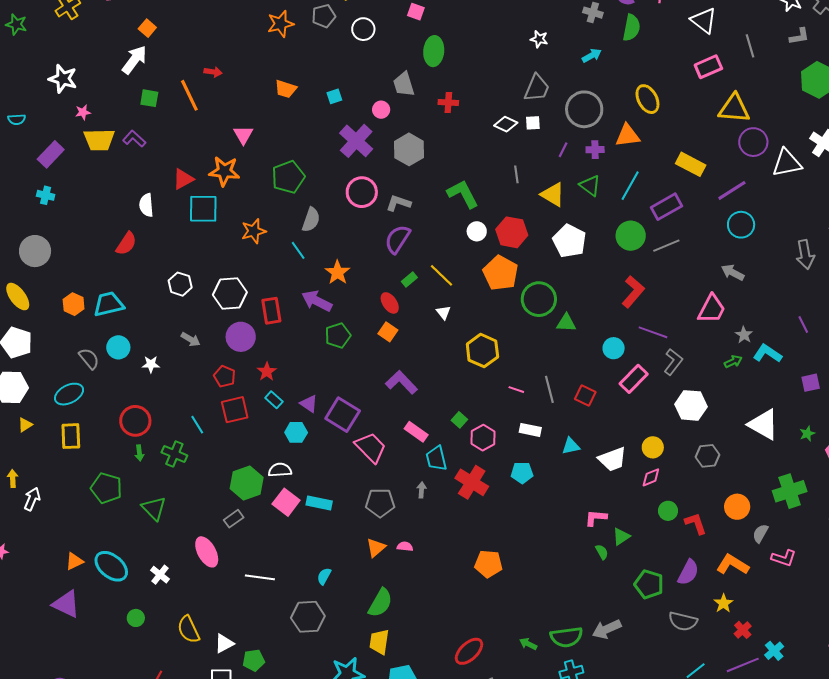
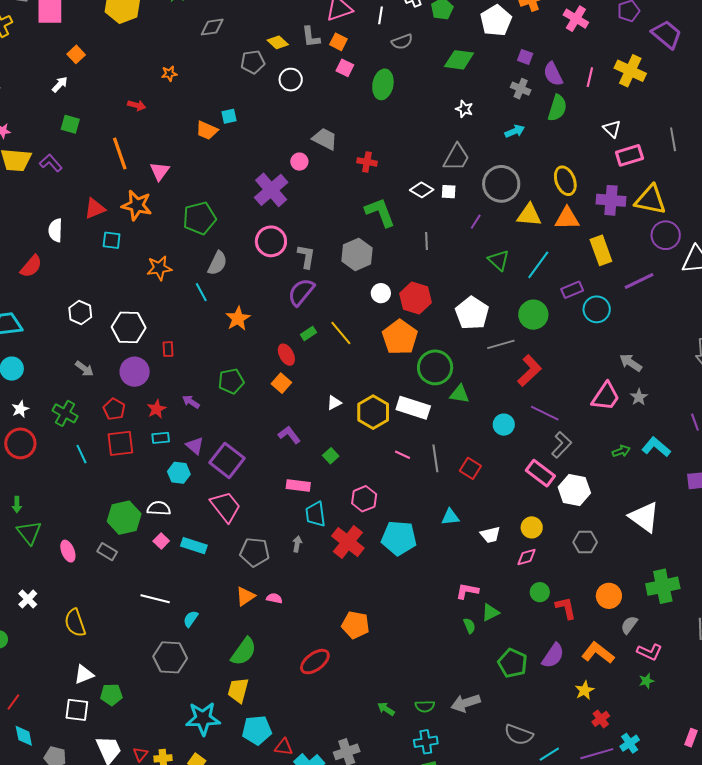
white triangle: (704, 21) -> (612, 129), moved, size x0.7
orange star: (280, 24) -> (169, 74), moved, size x0.6
green ellipse: (434, 51) -> (383, 84), moved
white arrow: (134, 60) -> (60, 84), size x0.6
gray trapezoid: (404, 84) -> (325, 139), turned 128
orange line: (189, 95) -> (120, 153), moved
cyan square: (334, 96) -> (229, 116), moved
orange triangle: (627, 136) -> (567, 218), moved
gray hexagon: (409, 149) -> (357, 254), moved
purple cross: (595, 150) -> (611, 200), moved, size x1.6
yellow rectangle: (691, 164) -> (601, 250), turned 36
green L-shape: (463, 194) -> (380, 212), moved
yellow triangle: (553, 194) -> (529, 215), moved, turned -32
gray L-shape: (398, 203) -> (306, 256), turned 75
purple rectangle: (666, 207) -> (572, 290), size x0.7
cyan square: (203, 209) -> (112, 240), size x0.6
cyan circle: (741, 225) -> (597, 309), moved
gray line: (666, 246) -> (501, 344), moved
purple arrow: (317, 301) -> (191, 402), moved, size x0.6
red rectangle: (271, 311) -> (168, 349), size x0.6
white triangle: (443, 312) -> (334, 403), moved, turned 35
gray star: (744, 335) -> (639, 397), moved
white star: (151, 364) -> (20, 409), moved, turned -30
pink rectangle: (634, 379) -> (540, 473), moved, turned 76
purple L-shape: (401, 382) -> (289, 435), size x0.7
cyan rectangle: (274, 400) -> (161, 438), turned -54
green square: (459, 420) -> (331, 456), moved
white rectangle: (530, 430) -> (413, 408), moved, size x1.5
pink rectangle: (416, 432) -> (298, 486), turned -35
green star: (807, 434) -> (646, 681), moved
pink trapezoid: (371, 447) -> (226, 507), moved
green arrow: (139, 453) -> (17, 505), moved
green cross: (174, 454) -> (65, 413), moved
white trapezoid: (612, 459) -> (490, 535), size x0.7
cyan pentagon: (522, 473) -> (399, 538), size x1.6
pink square: (286, 502) -> (161, 541), size x0.6
gray rectangle: (234, 519) -> (107, 552), turned 60
pink ellipse: (207, 552) -> (68, 551), moved, size x0.7
white line: (260, 577) -> (155, 599), moved
gray semicircle: (683, 621) -> (519, 735), moved
yellow semicircle: (188, 629) -> (75, 623), moved
green semicircle: (566, 637) -> (425, 706), size x0.6
red ellipse: (469, 651) -> (315, 662), moved

